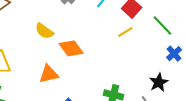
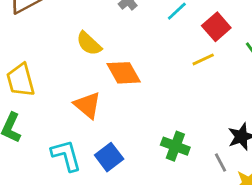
orange triangle: (49, 74) -> (88, 105), turned 45

